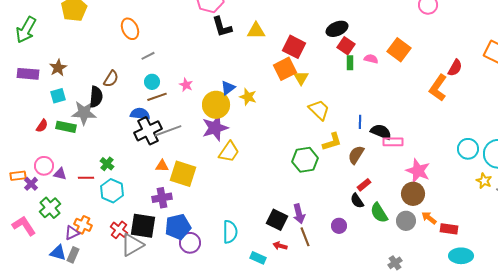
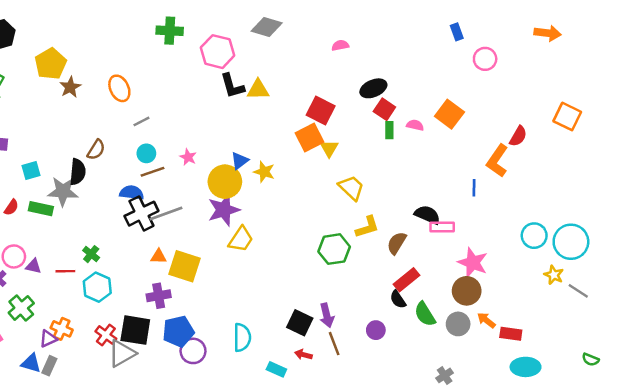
yellow triangle: (256, 31) -> (258, 90), moved
brown star: (58, 68) -> (70, 87), moved
blue line: (360, 122) -> (474, 188), moved
red rectangle: (364, 185) -> (407, 280), size x1.5

